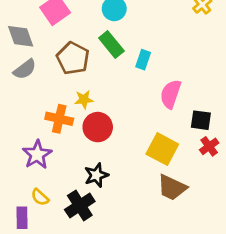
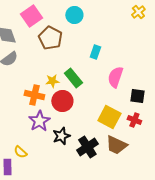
green rectangle: (111, 44) -> (73, 78), moved
brown pentagon: (73, 58) -> (50, 38), moved
red cross: (209, 146) -> (134, 120), moved, turned -32
purple star: (37, 155) -> (39, 121), moved
black cross: (80, 205) -> (87, 147), moved

